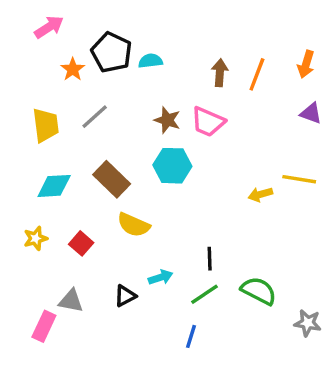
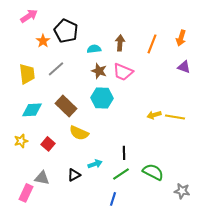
cyan semicircle: (150, 61) -> (94, 49), moved
brown arrow: (220, 73) -> (120, 43), moved
yellow line: (299, 179) -> (175, 117), moved

